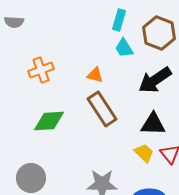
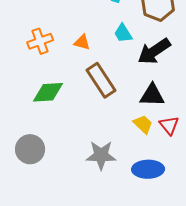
cyan trapezoid: (124, 48) -> (123, 33), moved
orange triangle: (95, 75) -> (82, 42), moved

